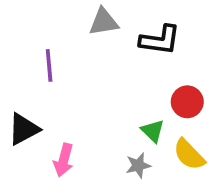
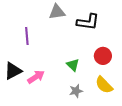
green triangle: (153, 131) -> (73, 65), moved
pink arrow: (64, 160) -> (36, 77), moved, turned -138

